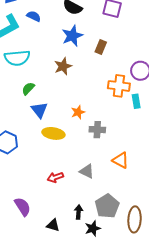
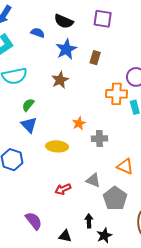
blue semicircle: (34, 16) -> (38, 33), moved
blue triangle: (39, 110) -> (29, 125), moved
gray pentagon: (107, 206) -> (115, 198), moved

